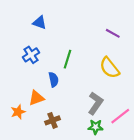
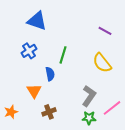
blue triangle: (40, 23) -> (37, 21), size x1.5
orange triangle: (36, 98) -> (34, 91), turned -42
orange star: (18, 112) -> (11, 112), moved

